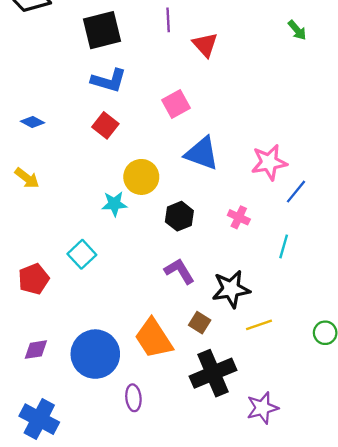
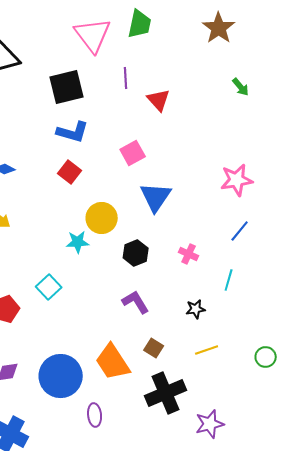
blue triangle: (202, 153) -> (156, 197), turned 44
pink star: (269, 162) -> (237, 180), moved
black star: (231, 289) -> (196, 309), moved, size x0.6

